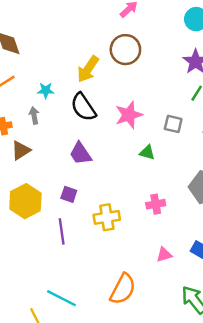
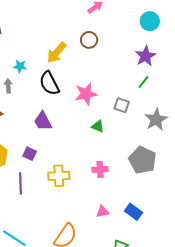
brown circle: (125, 50) -> (89, 40), size x0.7

